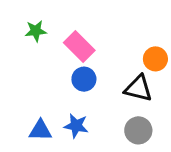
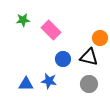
blue circle: (84, 79) -> (63, 59), moved

